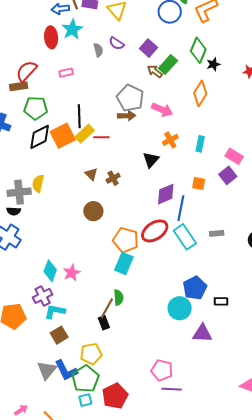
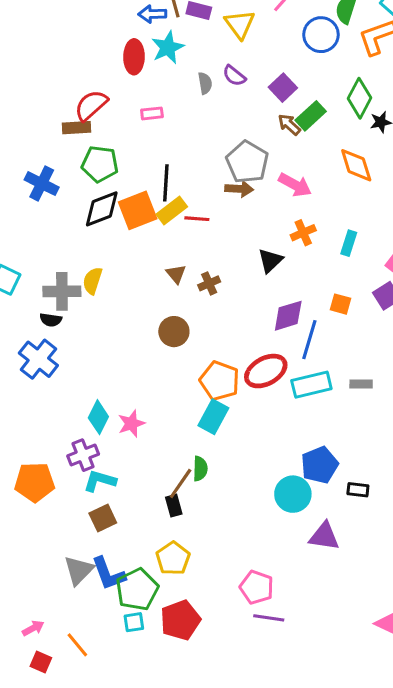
orange diamond: (200, 93) -> (356, 165), turned -55
cyan rectangle: (185, 237) -> (311, 385), turned -75
yellow pentagon: (91, 354) -> (173, 558), moved, turned -30

